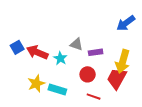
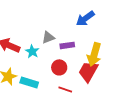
blue arrow: (126, 23) -> (85, 18), moved
gray triangle: (76, 44) -> (48, 37), turned -40

